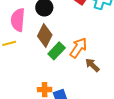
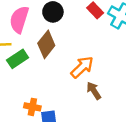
green rectangle: (57, 51) -> (18, 59), moved

